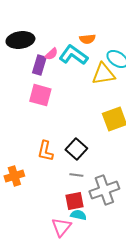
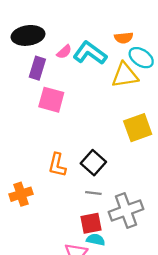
orange semicircle: (87, 39) -> (124, 38), moved
purple rectangle: (39, 65) -> (37, 68), moved

